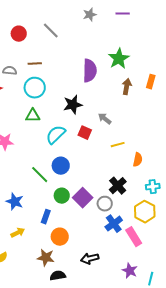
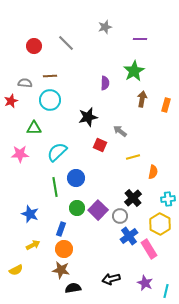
purple line: (123, 14) -> (140, 39), moved
purple semicircle: (90, 71) -> (105, 83), size x0.6
orange rectangle: (151, 82) -> (166, 105), moved
green triangle: (33, 116) -> (34, 128), moved
cyan semicircle: (56, 135) -> (57, 152), moved
green line: (40, 175) -> (55, 187), turned 36
orange circle: (60, 237) -> (64, 249), moved
black arrow: (90, 259) -> (111, 279), moved

